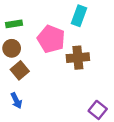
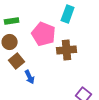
blue arrow: (16, 101) -> (30, 77), moved

